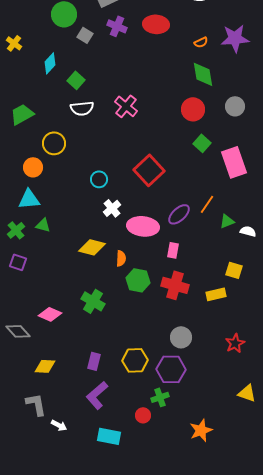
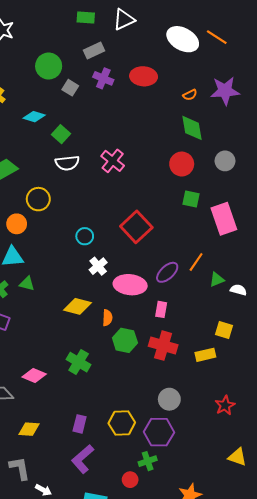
cyan diamond: (50, 63) -> (34, 117), turned 65
green square: (202, 143) -> (191, 199), turned -30

